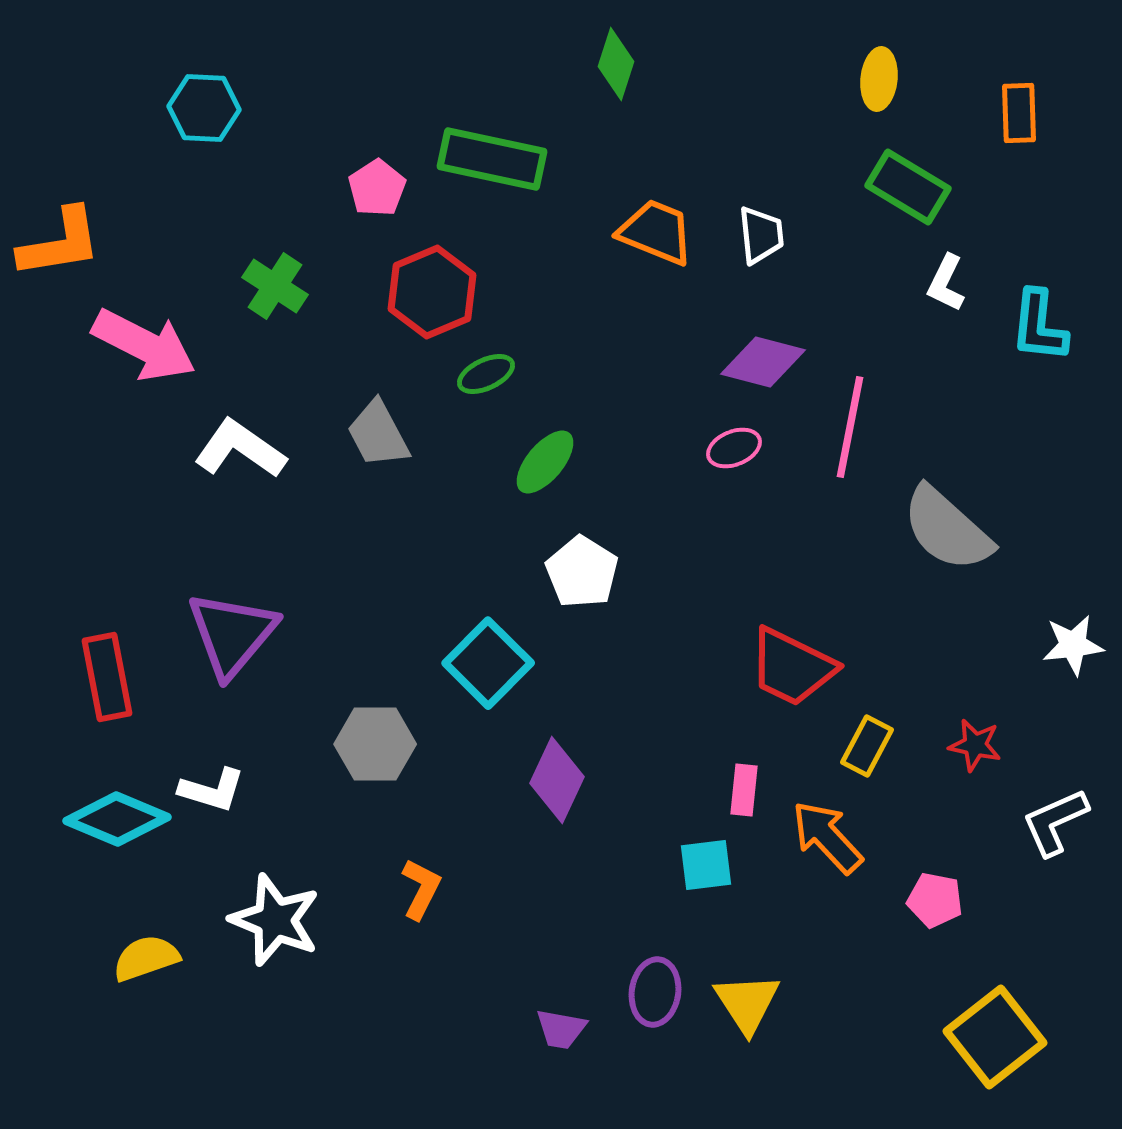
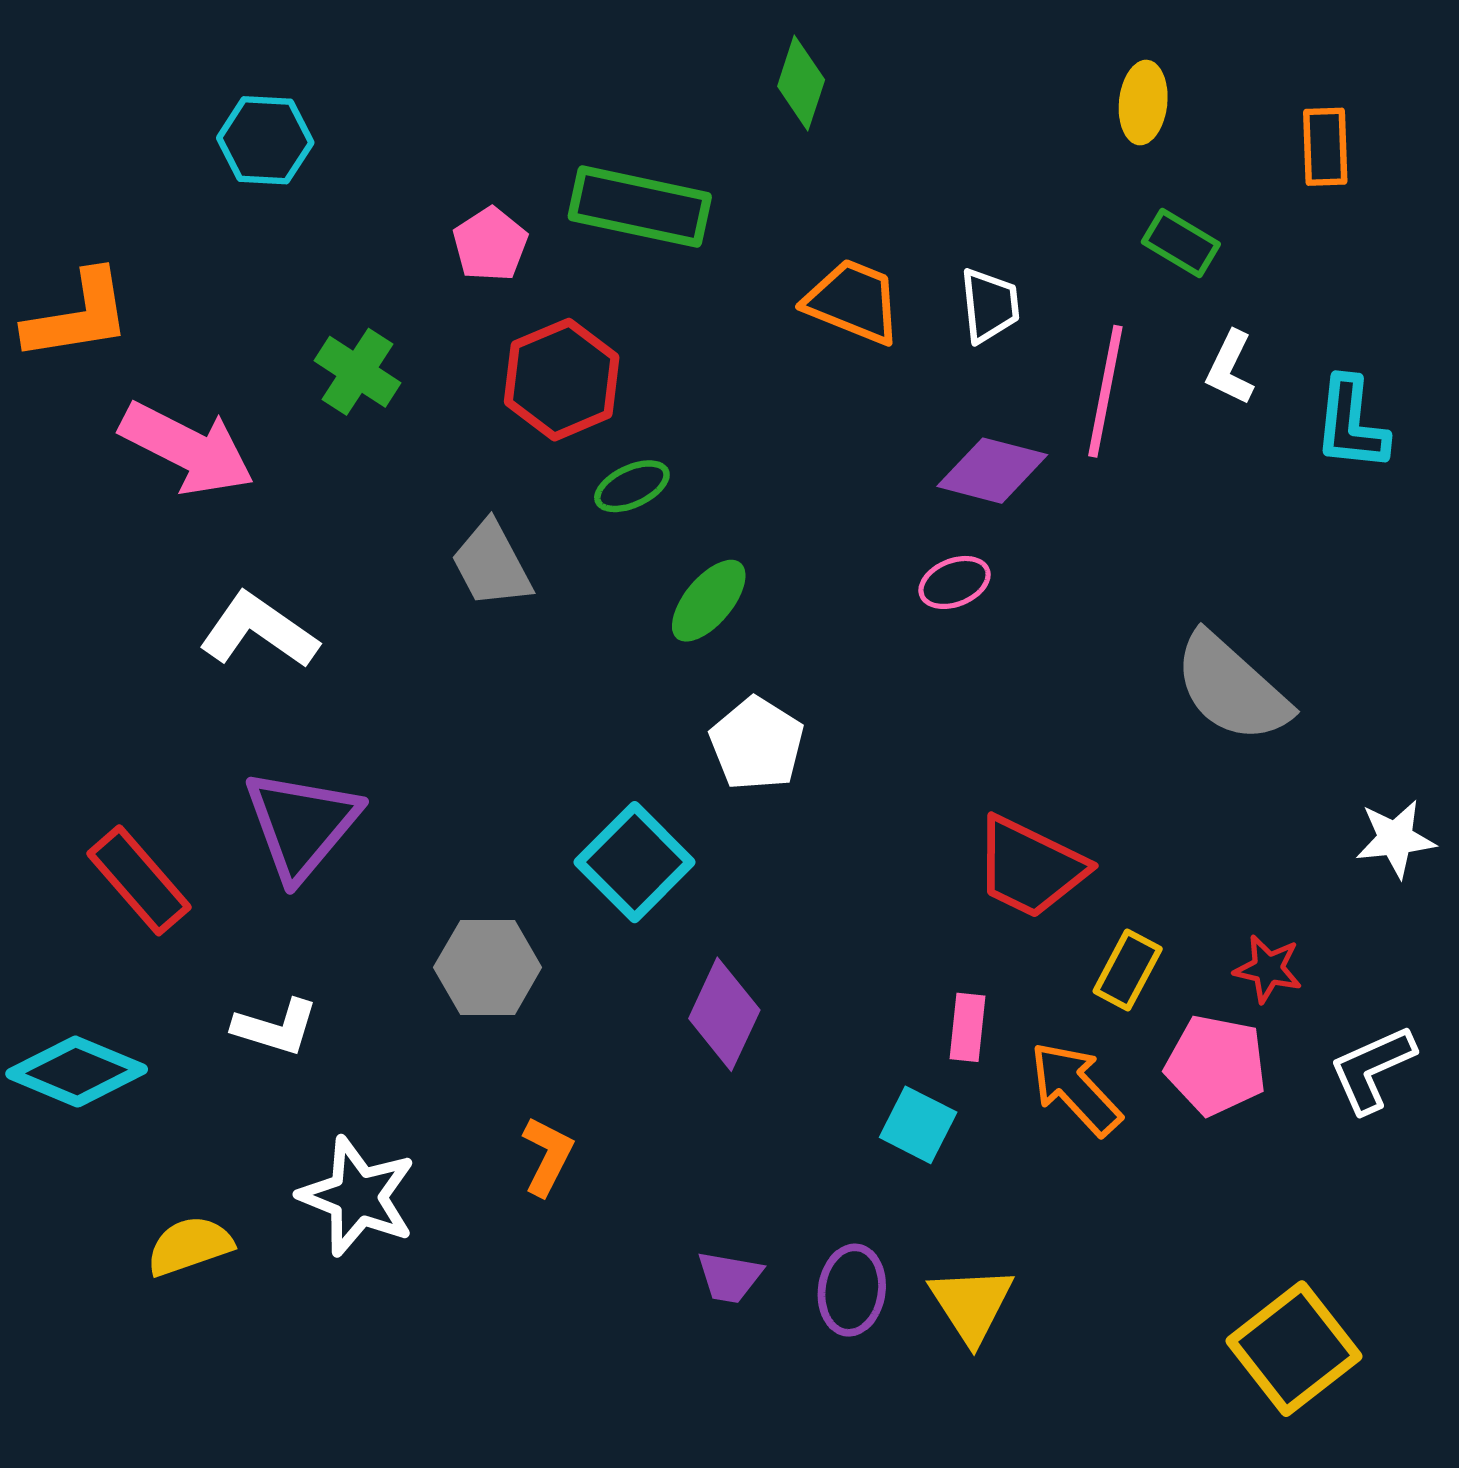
green rectangle: (908, 187) -> (1181, 243), size x0.7
pink line: (850, 427) -> (1105, 391), moved
white L-shape: (240, 449) -> (259, 631), moved
red rectangle: (107, 677) -> (139, 880), turned -30
cyan diamond: (117, 819) -> (77, 1072), moved
cyan square: (706, 865) -> (918, 1125), turned 34
pink pentagon: (935, 900) -> (1216, 1065), moved, size x1.4
purple trapezoid: (561, 1029) -> (730, 1277), moved

